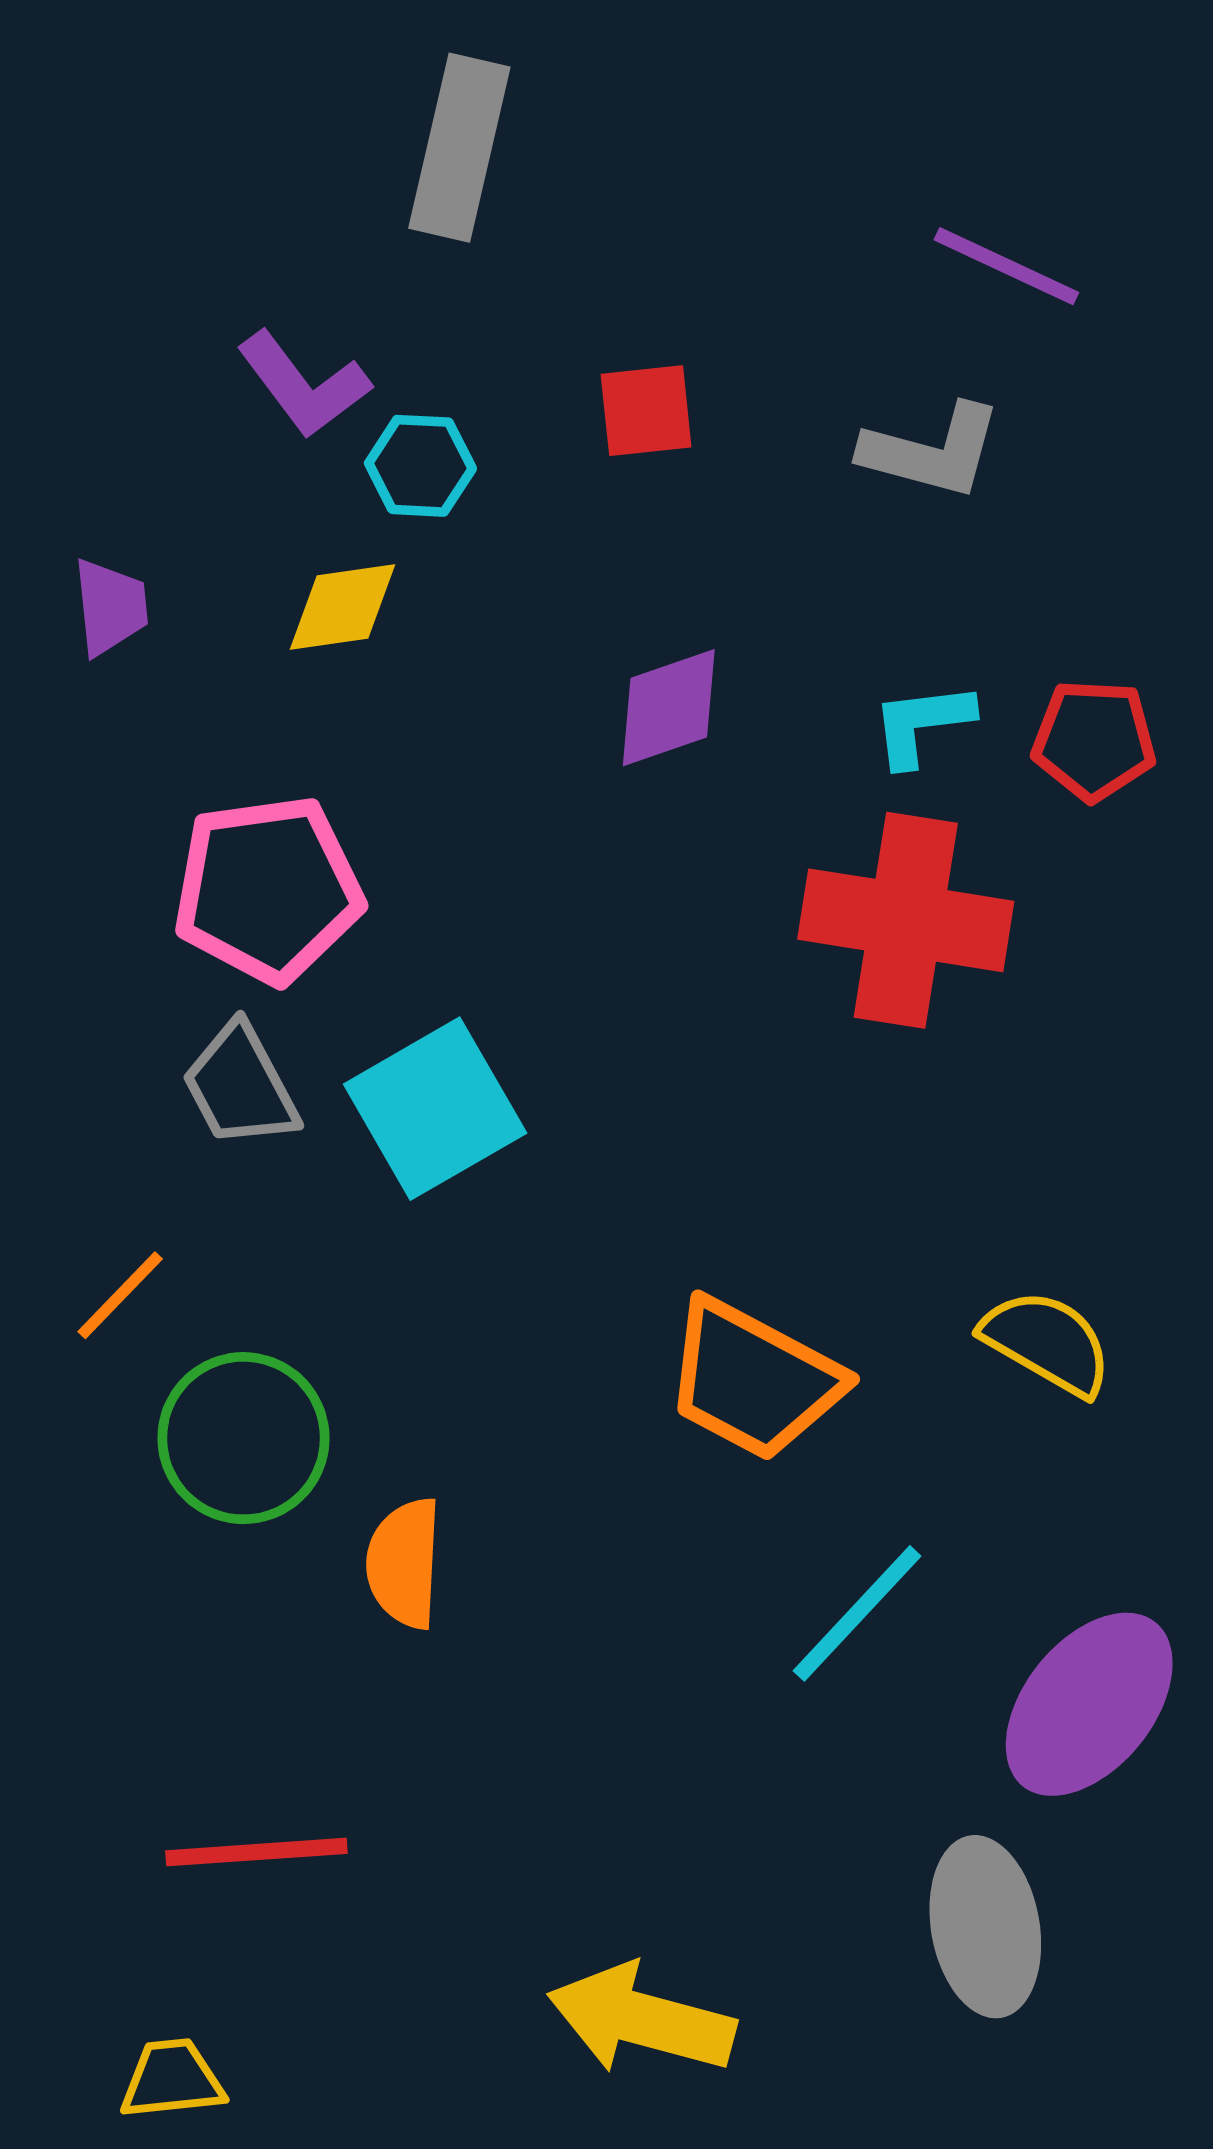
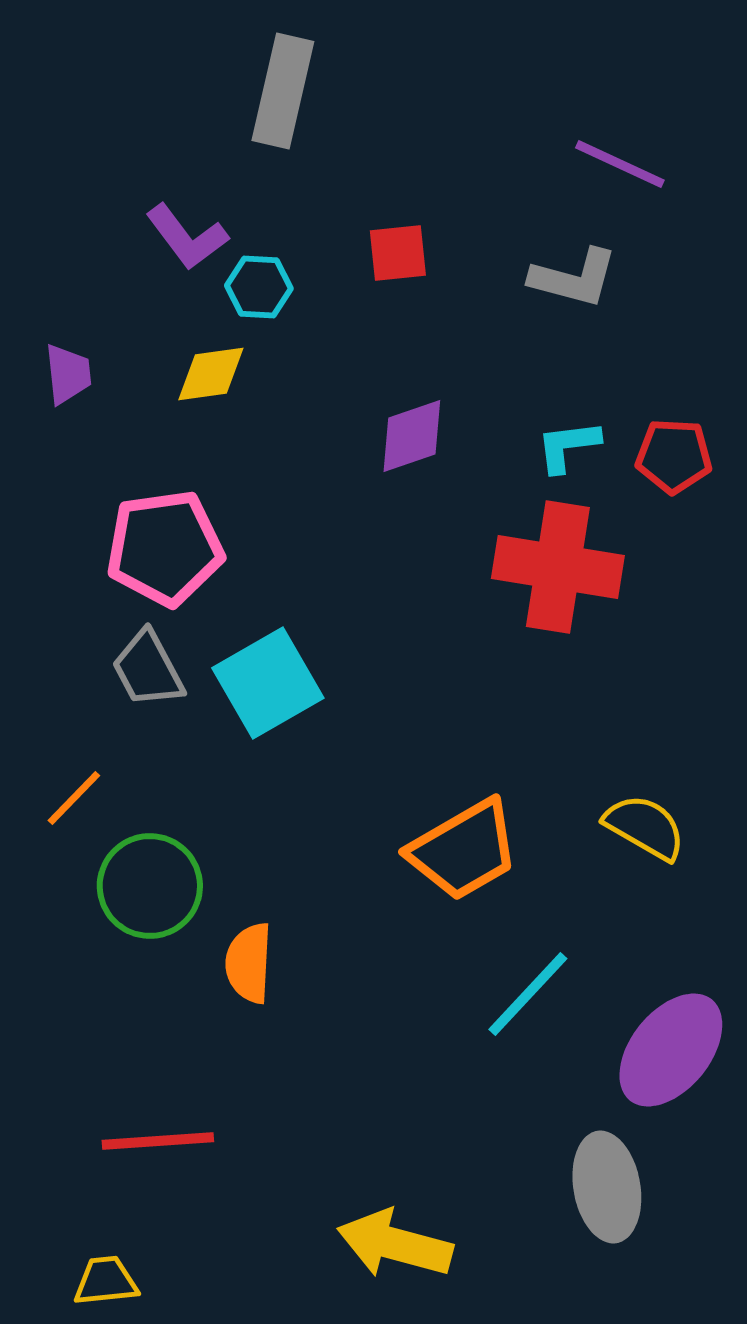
orange trapezoid: (753, 1380) -> (464, 850), turned -58

